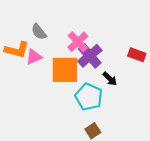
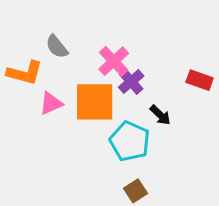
purple cross: (90, 56) -> (131, 82), size x0.7
pink triangle: (34, 57) -> (51, 103), moved

